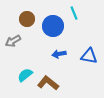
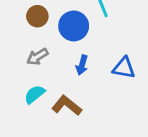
gray arrow: (13, 41) -> (37, 57), moved
blue arrow: (59, 54) -> (82, 65), turned -64

